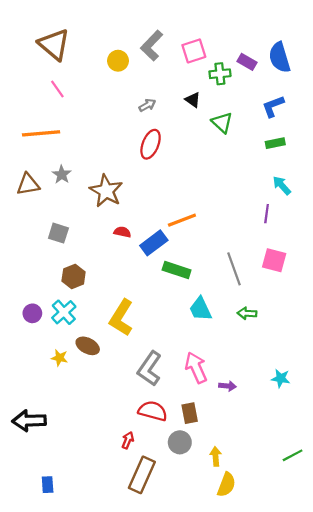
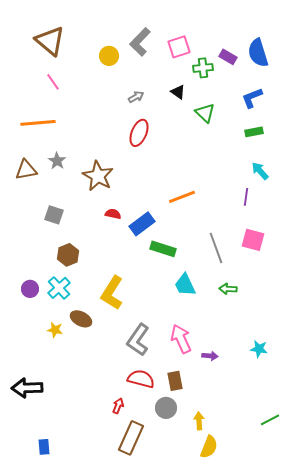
orange line: (182, 220) -> (182, 197), moved

